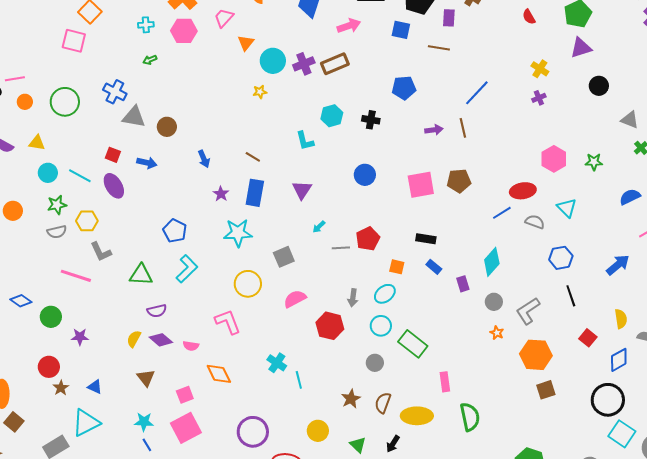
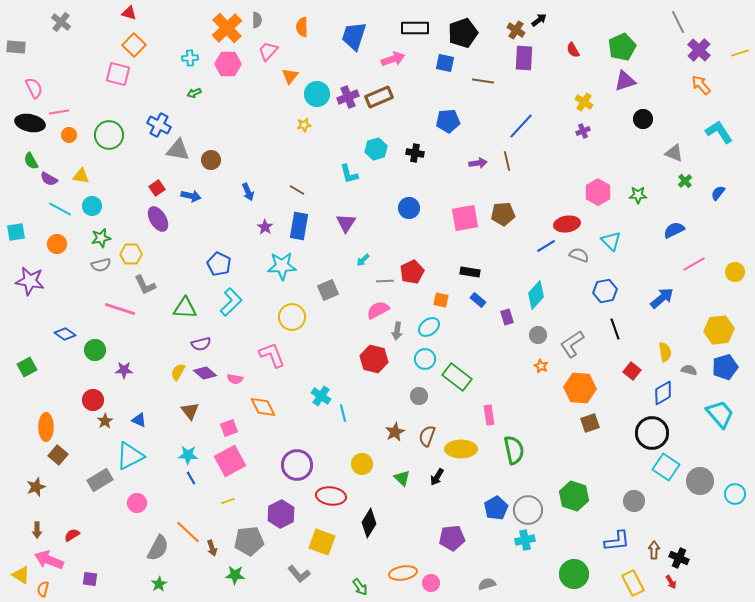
purple rectangle: (449, 18) -> (524, 58), moved, size x1.4
red square: (113, 155) -> (157, 188), turned 35
cyan line: (80, 176) -> (60, 209), moved
pink semicircle: (295, 299) -> (378, 310), moved

